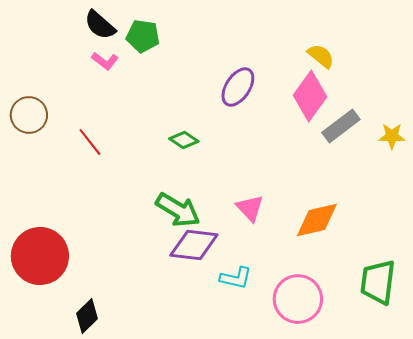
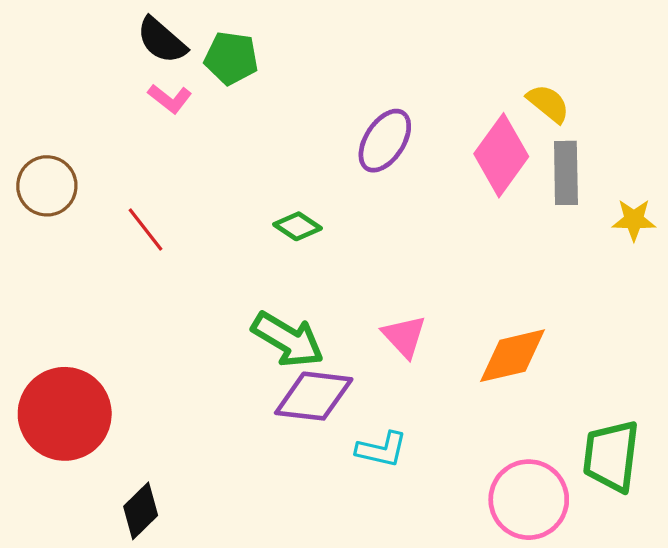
yellow semicircle: (321, 56) -> (548, 103), moved
gray rectangle: (341, 126) -> (566, 173), moved, turned -54
pink circle: (298, 299) -> (529, 500), moved

